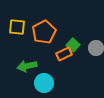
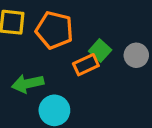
orange pentagon: (44, 32) -> (54, 30), turned -30

